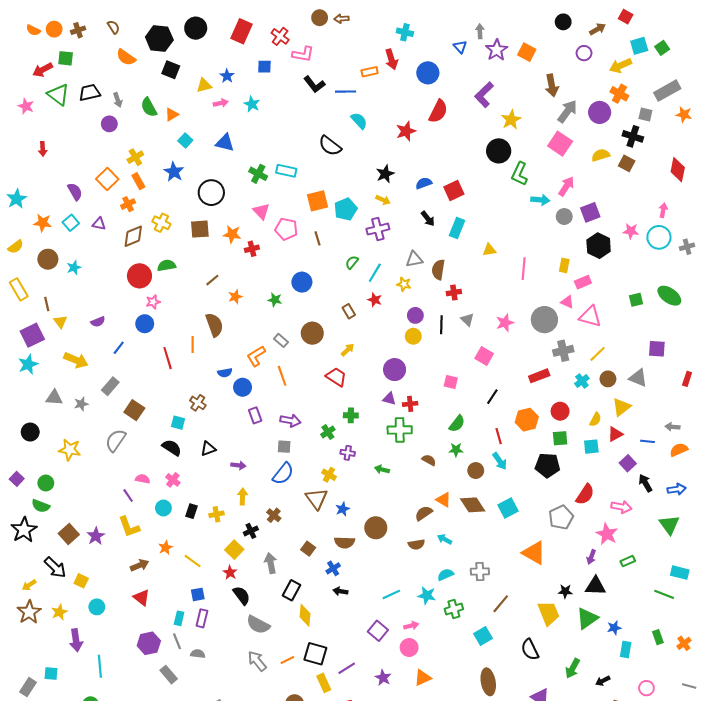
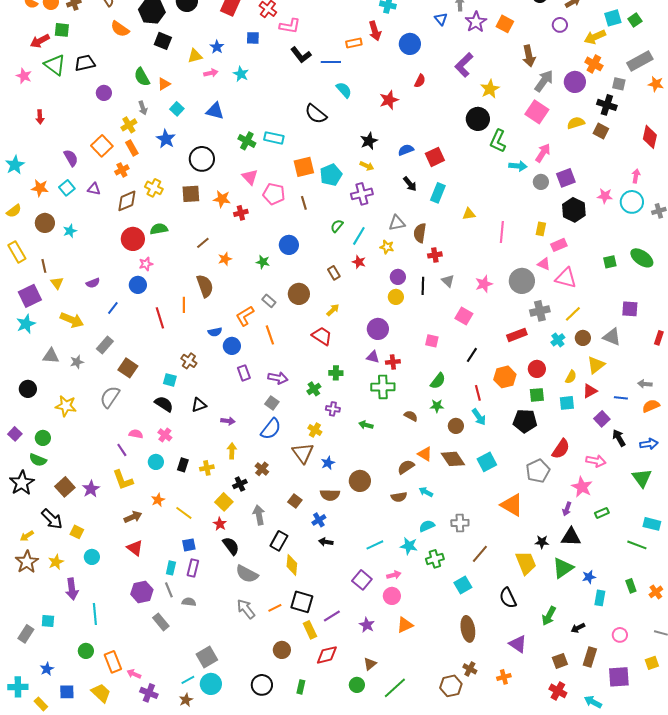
gray arrow: (118, 100) -> (143, 108), moved
red semicircle: (438, 111) -> (420, 81), size x0.6
gray square: (284, 447) -> (272, 403), turned 32

